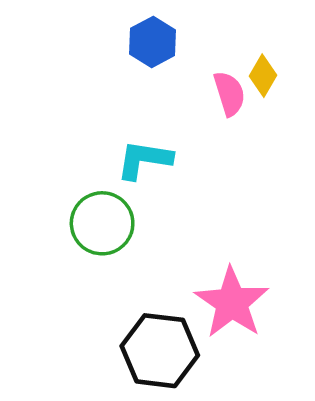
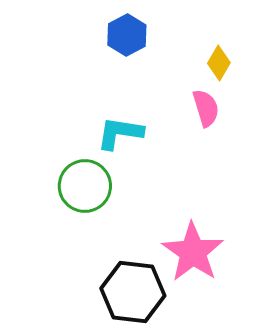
pink semicircle: (229, 94) -> (206, 108), moved

